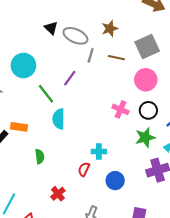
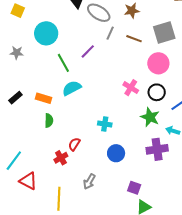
cyan semicircle: (59, 119) -> (72, 88), turned 54
orange rectangle: (19, 127) -> (43, 98), moved
green star: (145, 137) -> (150, 117), turned 30
red semicircle: (84, 169) -> (74, 144), moved

